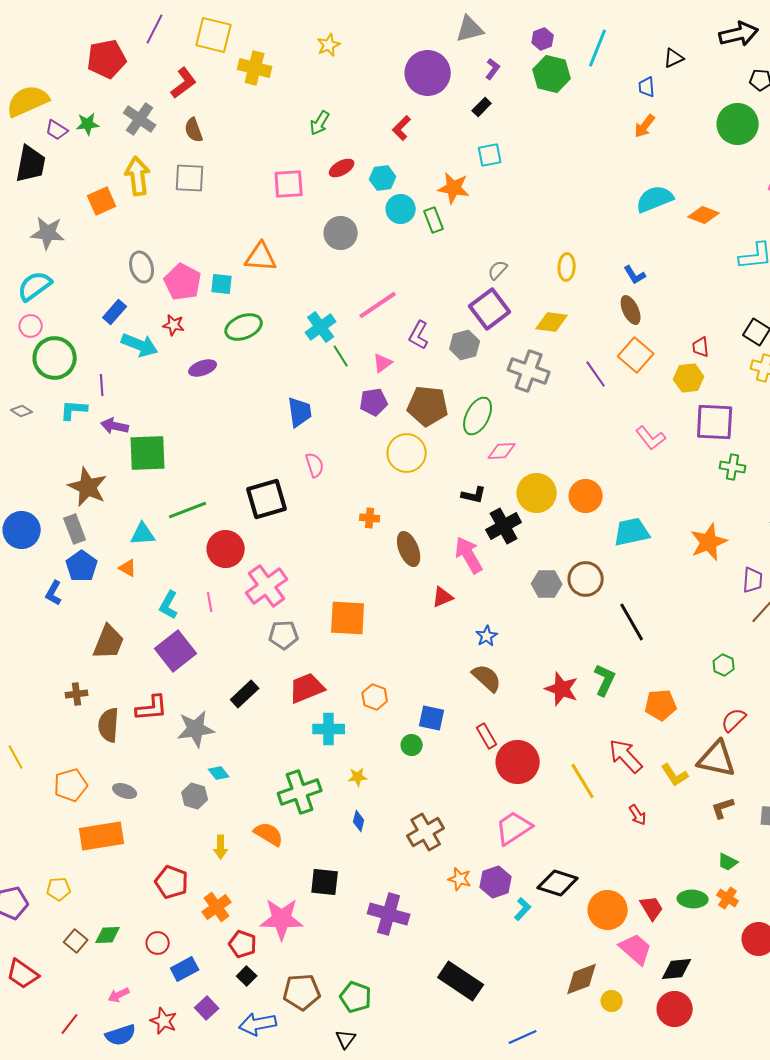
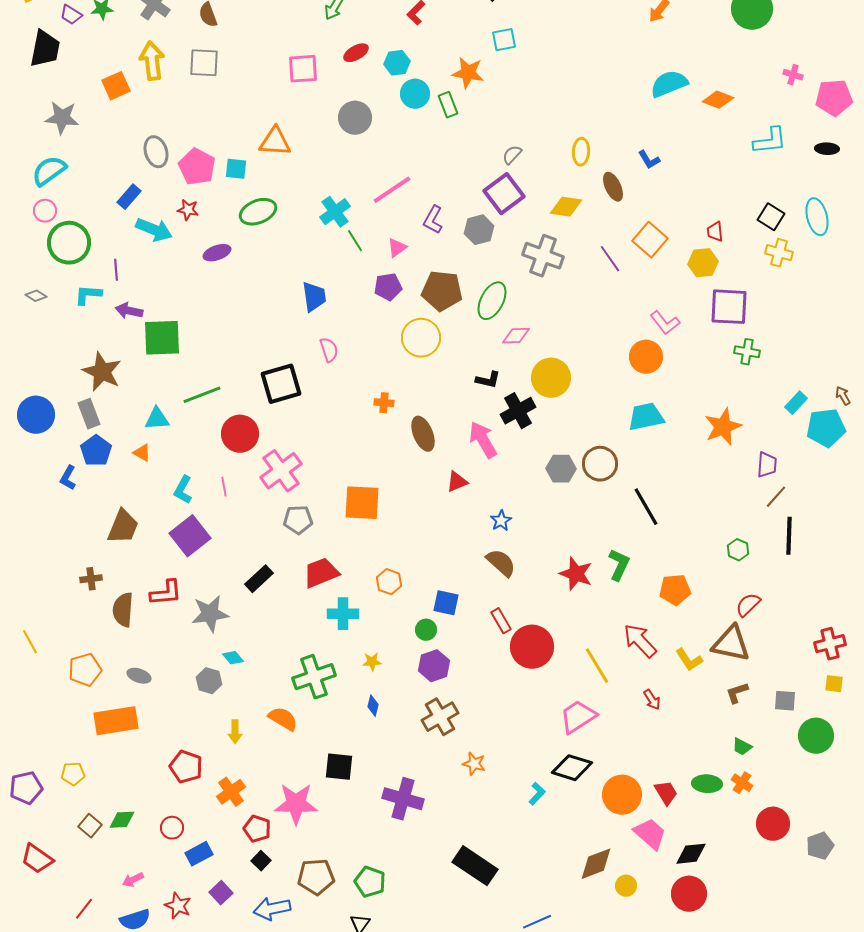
brown ellipse: (631, 310) -> (613, 187), moved
orange circle: (586, 496) -> (646, 357), moved
pink trapezoid: (514, 828) -> (578, 717), moved
purple hexagon: (496, 882) -> (434, 666), moved

